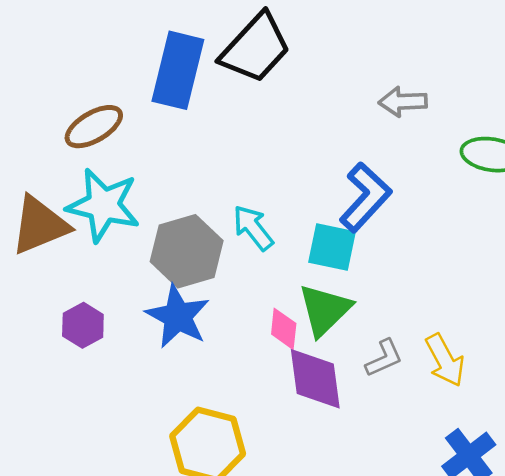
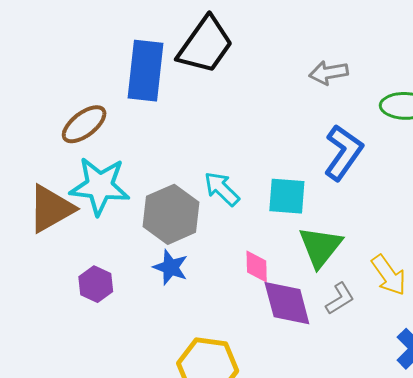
blue L-shape: (365, 197) -> (343, 153), moved
green triangle: (325, 310) -> (320, 247), moved
blue star: (178, 316) -> (171, 267), size x0.7
gray L-shape: (384, 358) -> (340, 299), moved

